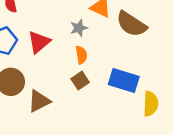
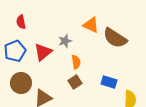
gray star: (79, 28) -> (65, 41), moved
blue rectangle: (124, 81) -> (109, 82), size x0.7

